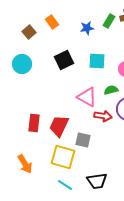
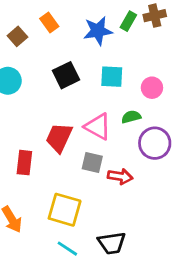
blue star: (87, 28) -> (98, 31), size x1.5
red arrow: (103, 116) -> (120, 176), moved
red trapezoid: (59, 126) -> (59, 138), moved
gray square: (83, 140) -> (92, 163), moved

